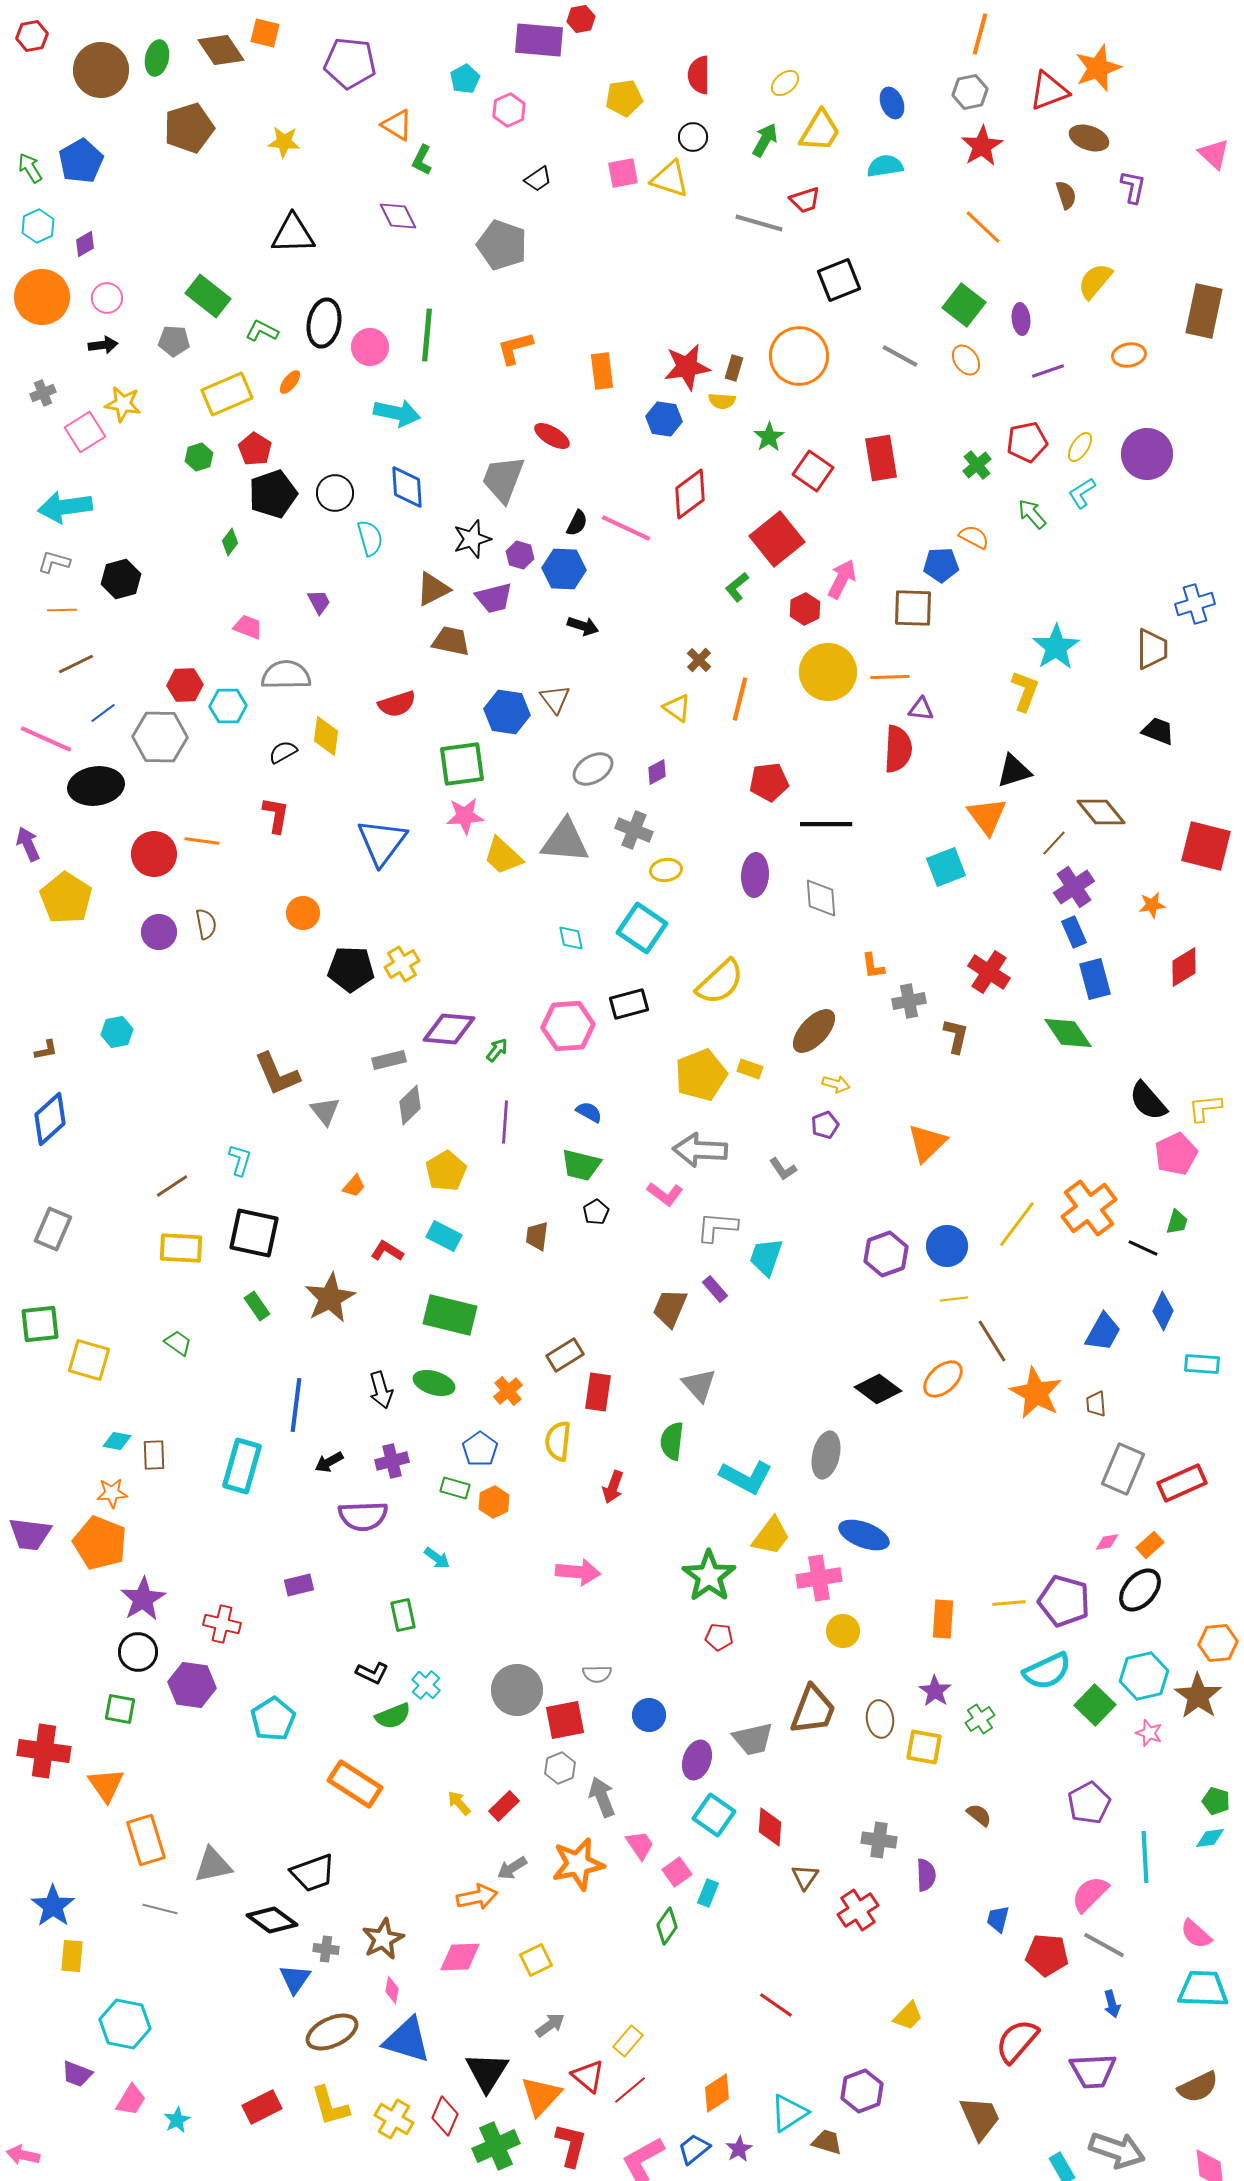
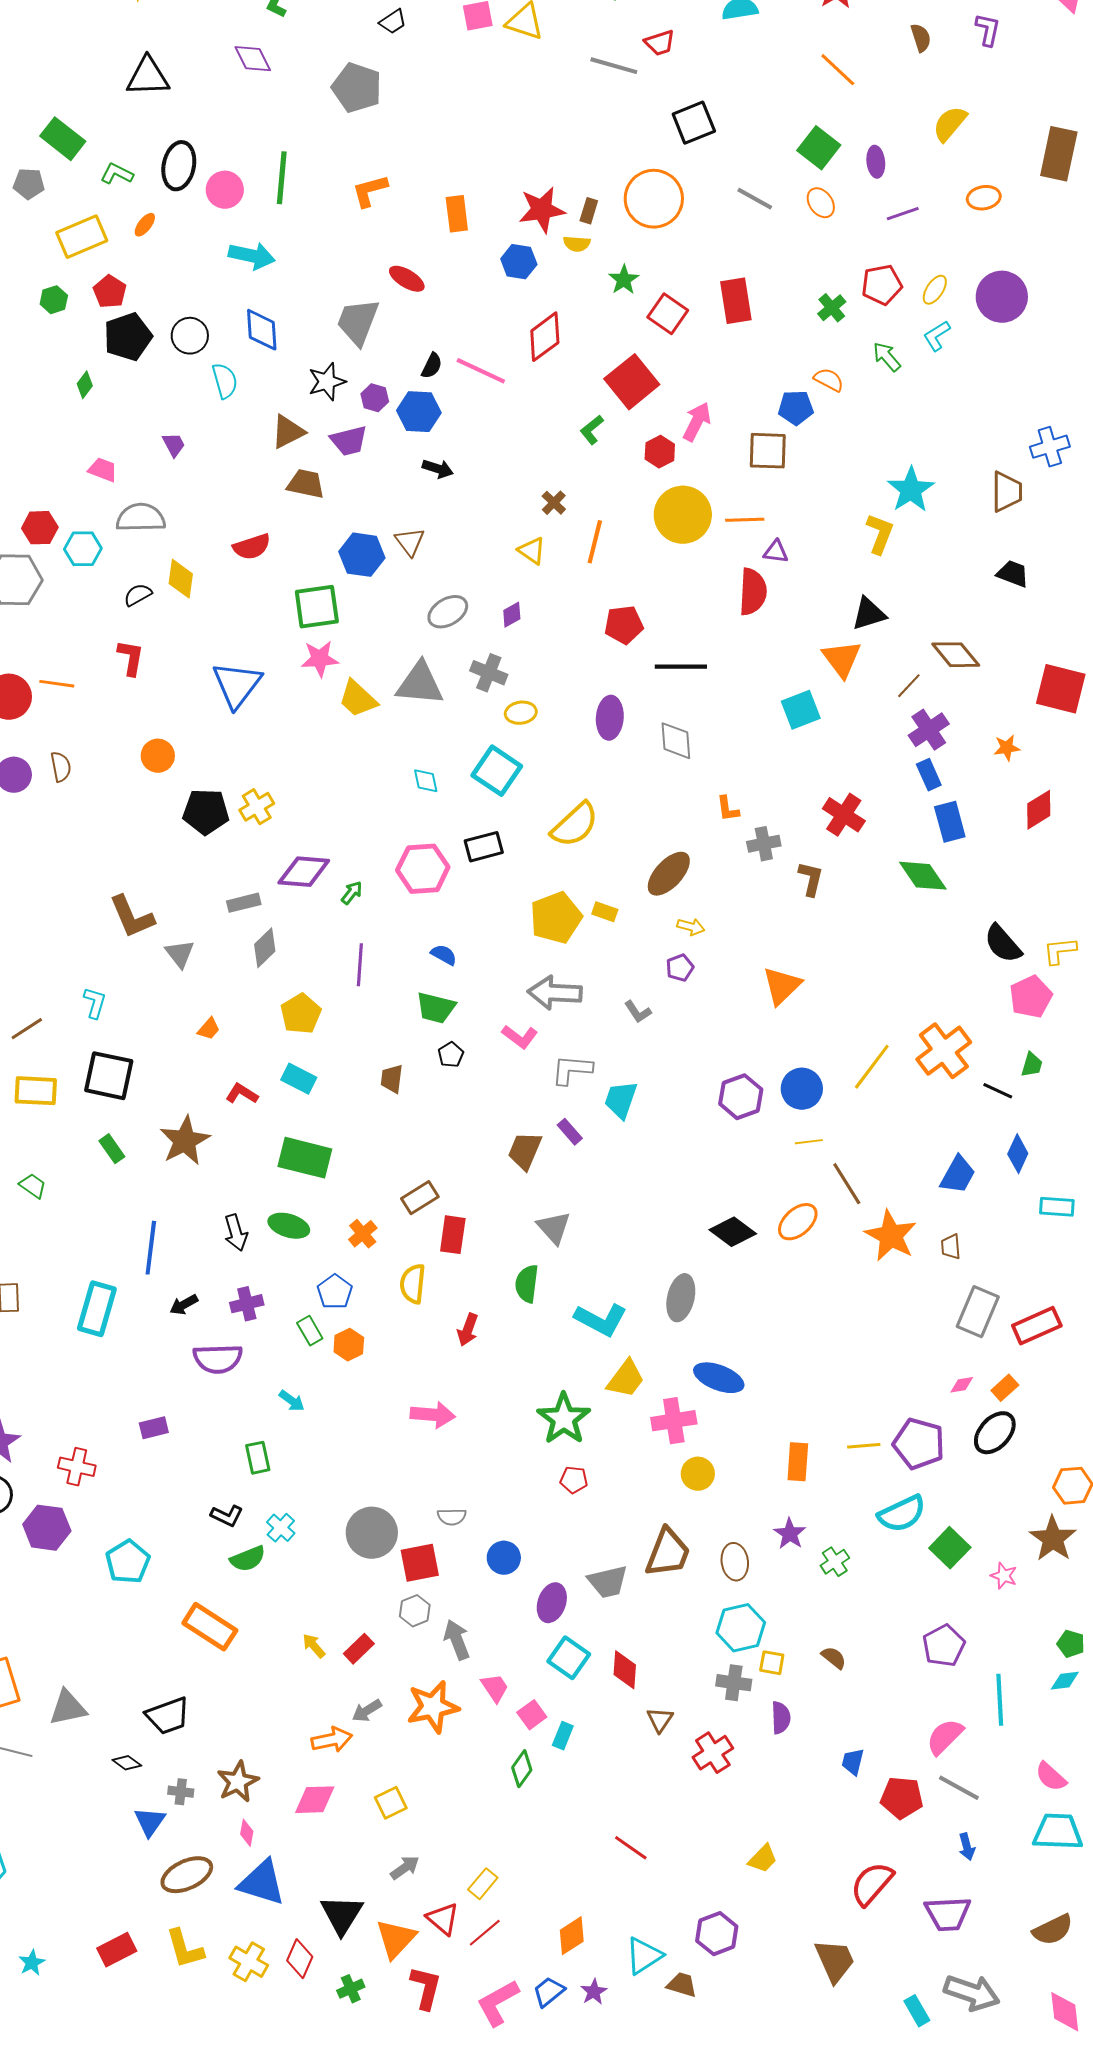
green rectangle: (455, 1488) -> (310, 1331), turned 44
cyan hexagon: (1144, 1676) -> (741, 1628), moved
yellow square: (924, 1747) -> (772, 1663), moved, size x0.7
black diamond: (272, 1920) -> (127, 1763), size x0.6
green cross: (496, 2146) -> (351, 1989), size x0.6

